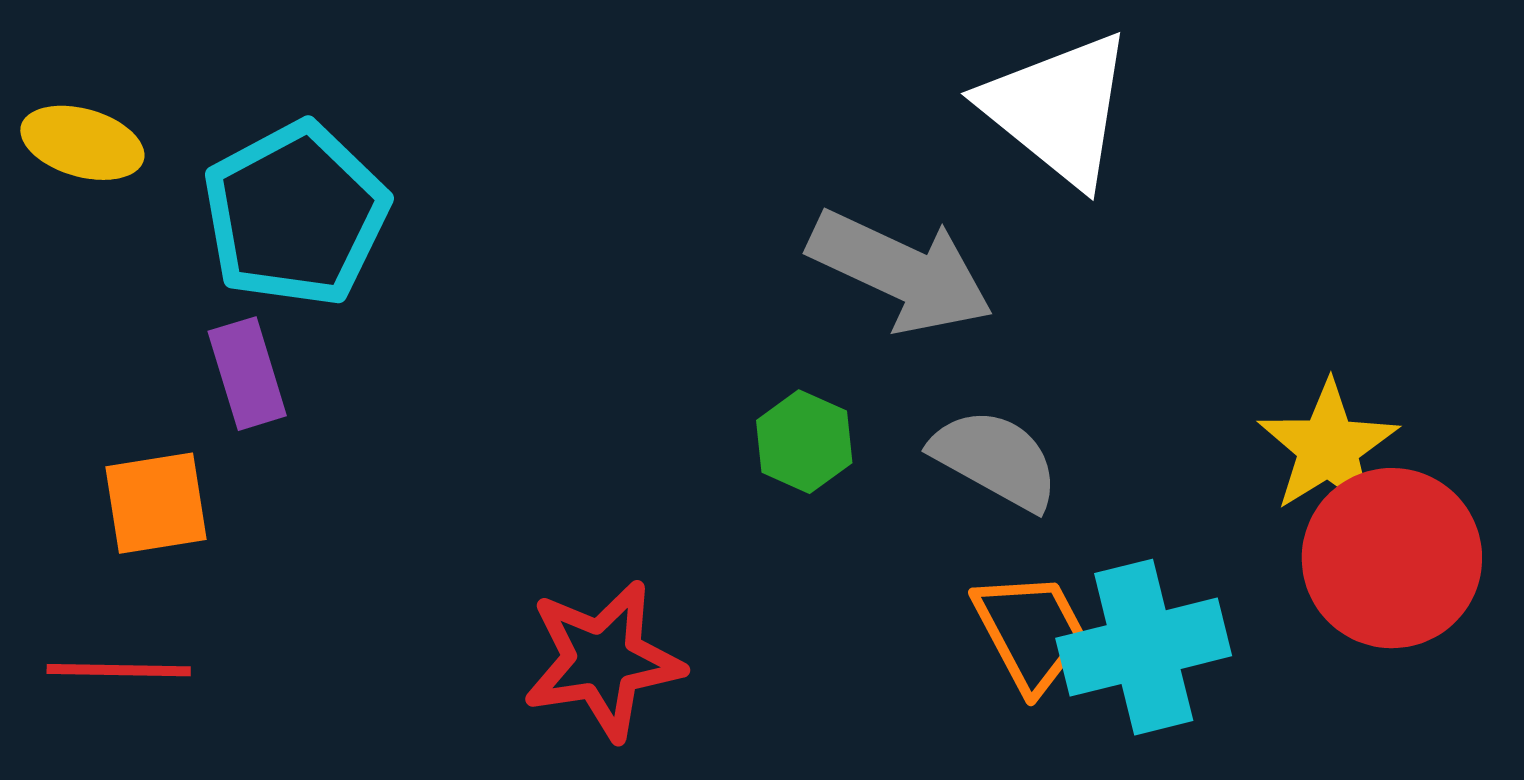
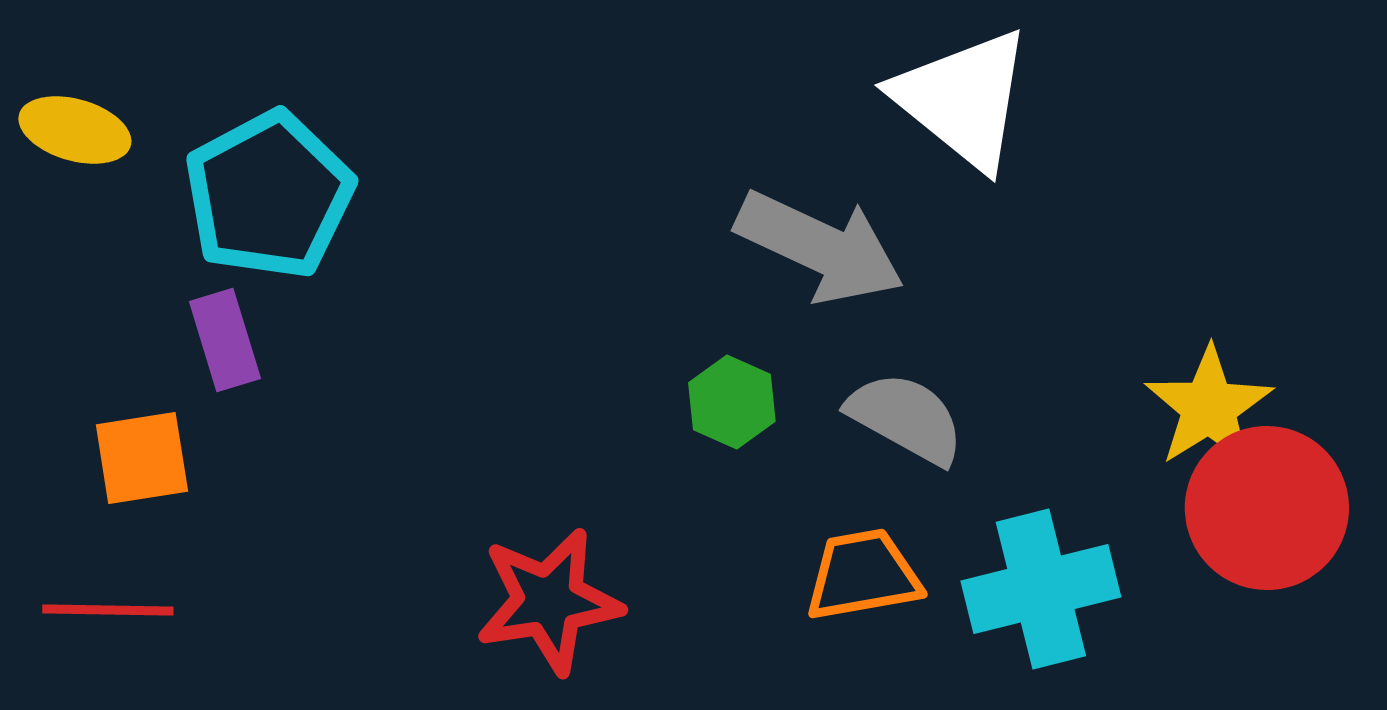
orange trapezoid: (1030, 632) -> (863, 575), moved, turned -72

